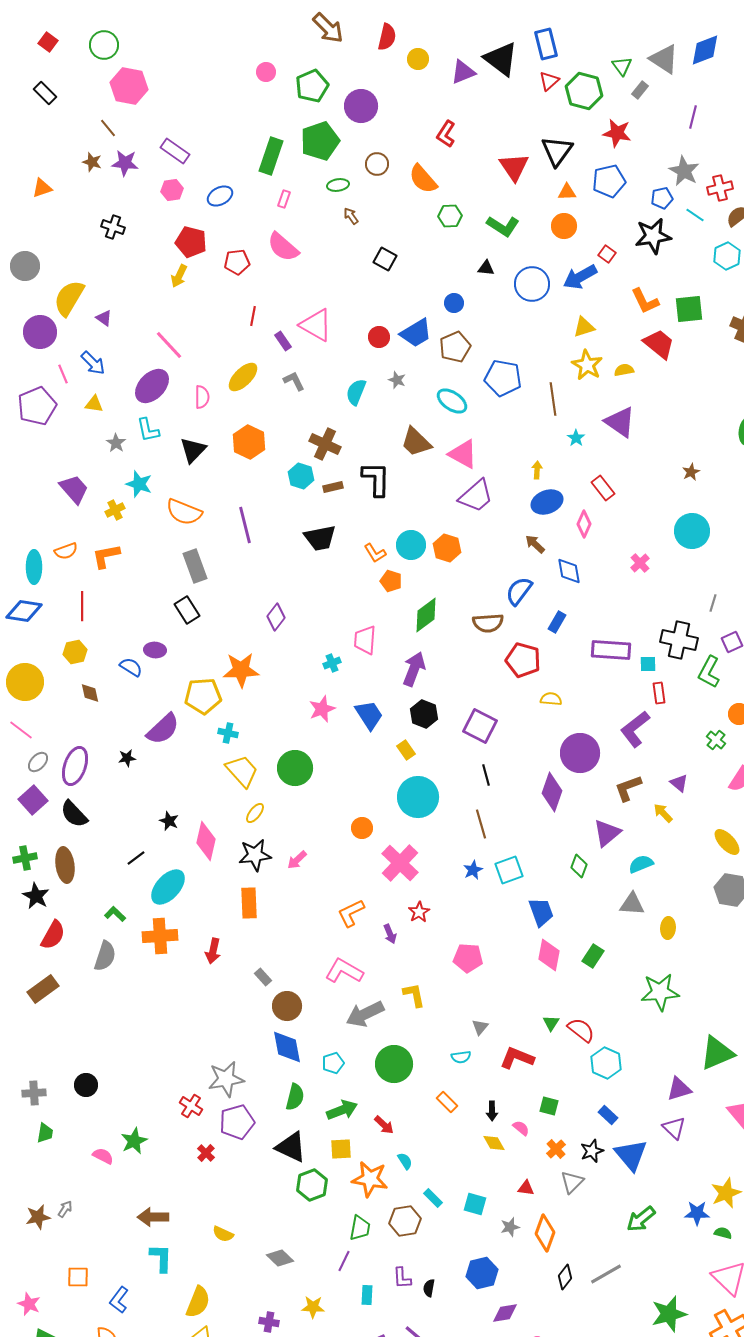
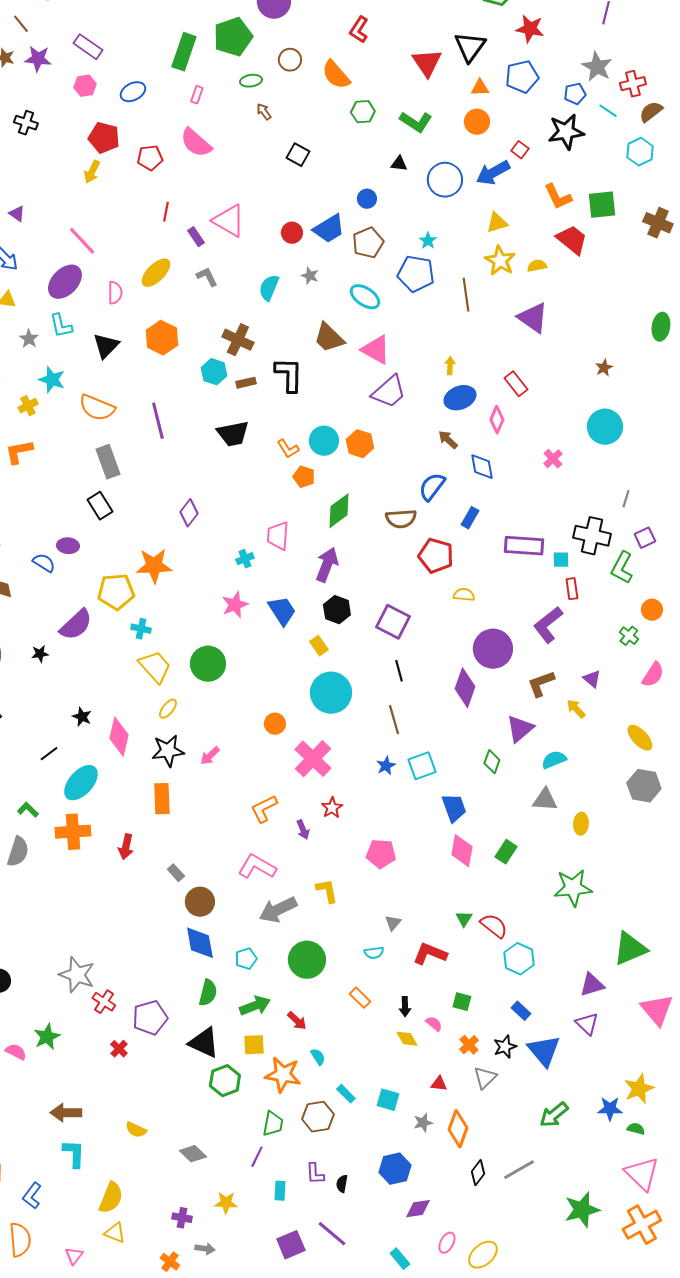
cyan star: (576, 438) -> (428, 241), moved
gray star: (226, 1079) -> (77, 975), moved, turned 30

